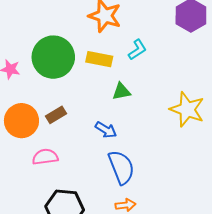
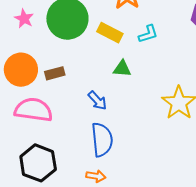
pink semicircle: (45, 157) -> (33, 110), size x1.5

